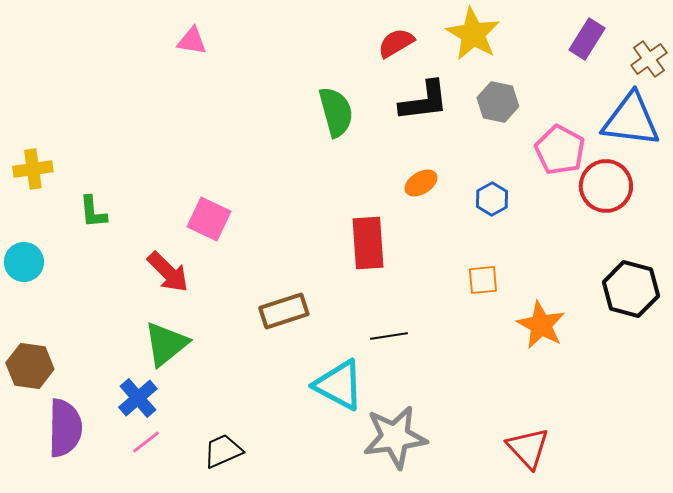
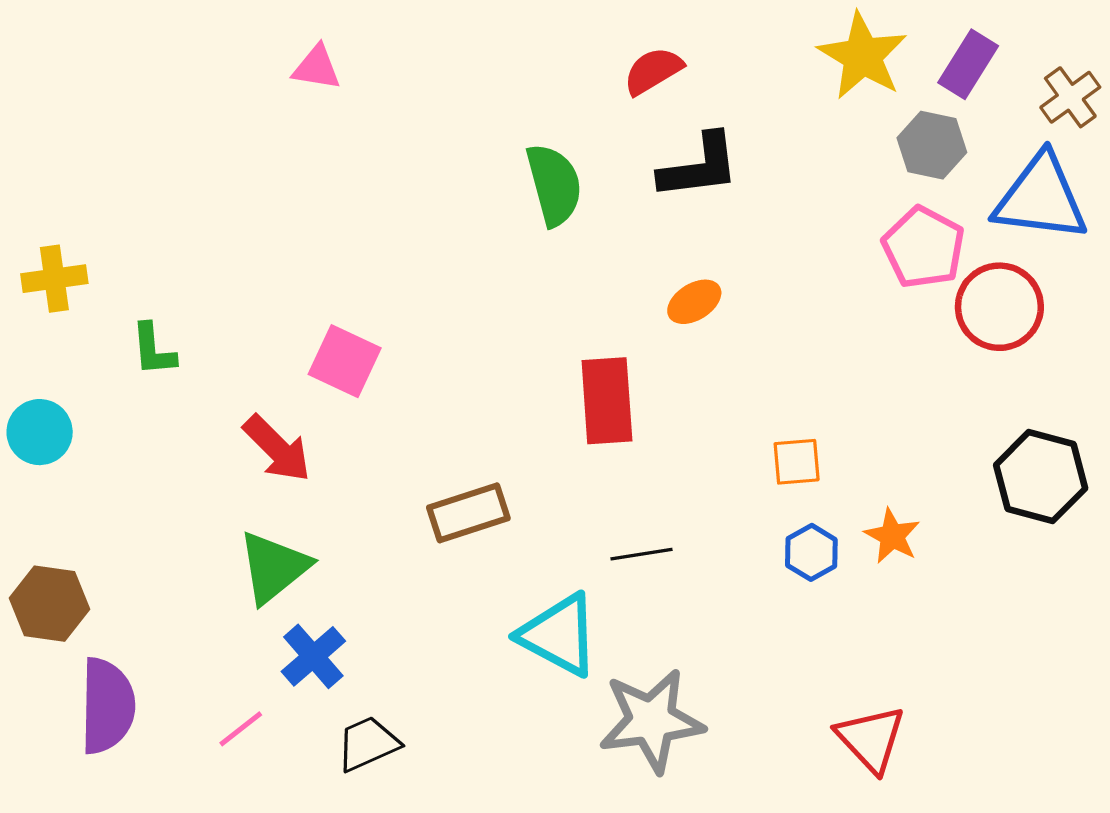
yellow star: (473, 34) -> (863, 56), moved
gray hexagon: (498, 102) -> (932, 145), moved
blue hexagon: (492, 199) -> (811, 552), moved
orange star: (541, 325) -> (892, 536), size x0.7
blue cross: (138, 398) -> (313, 656), moved

